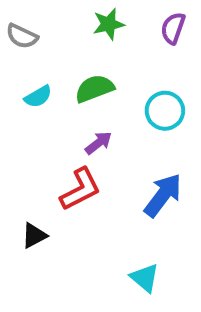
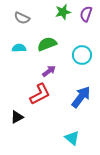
green star: (109, 24) -> (63, 12), moved
gray semicircle: (22, 36) -> (22, 18), moved
cyan semicircle: (38, 97) -> (19, 48), turned -152

